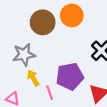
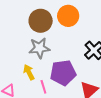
gray star: (24, 55) -> (39, 48), moved

